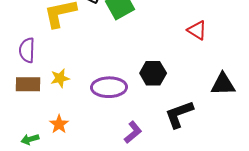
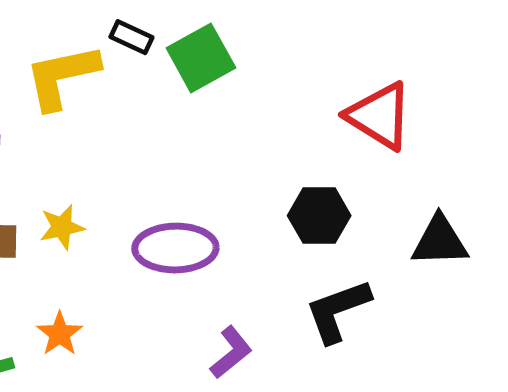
red triangle: (197, 30) -> (379, 116), size x1.5
black hexagon: (153, 73) -> (319, 216), moved

